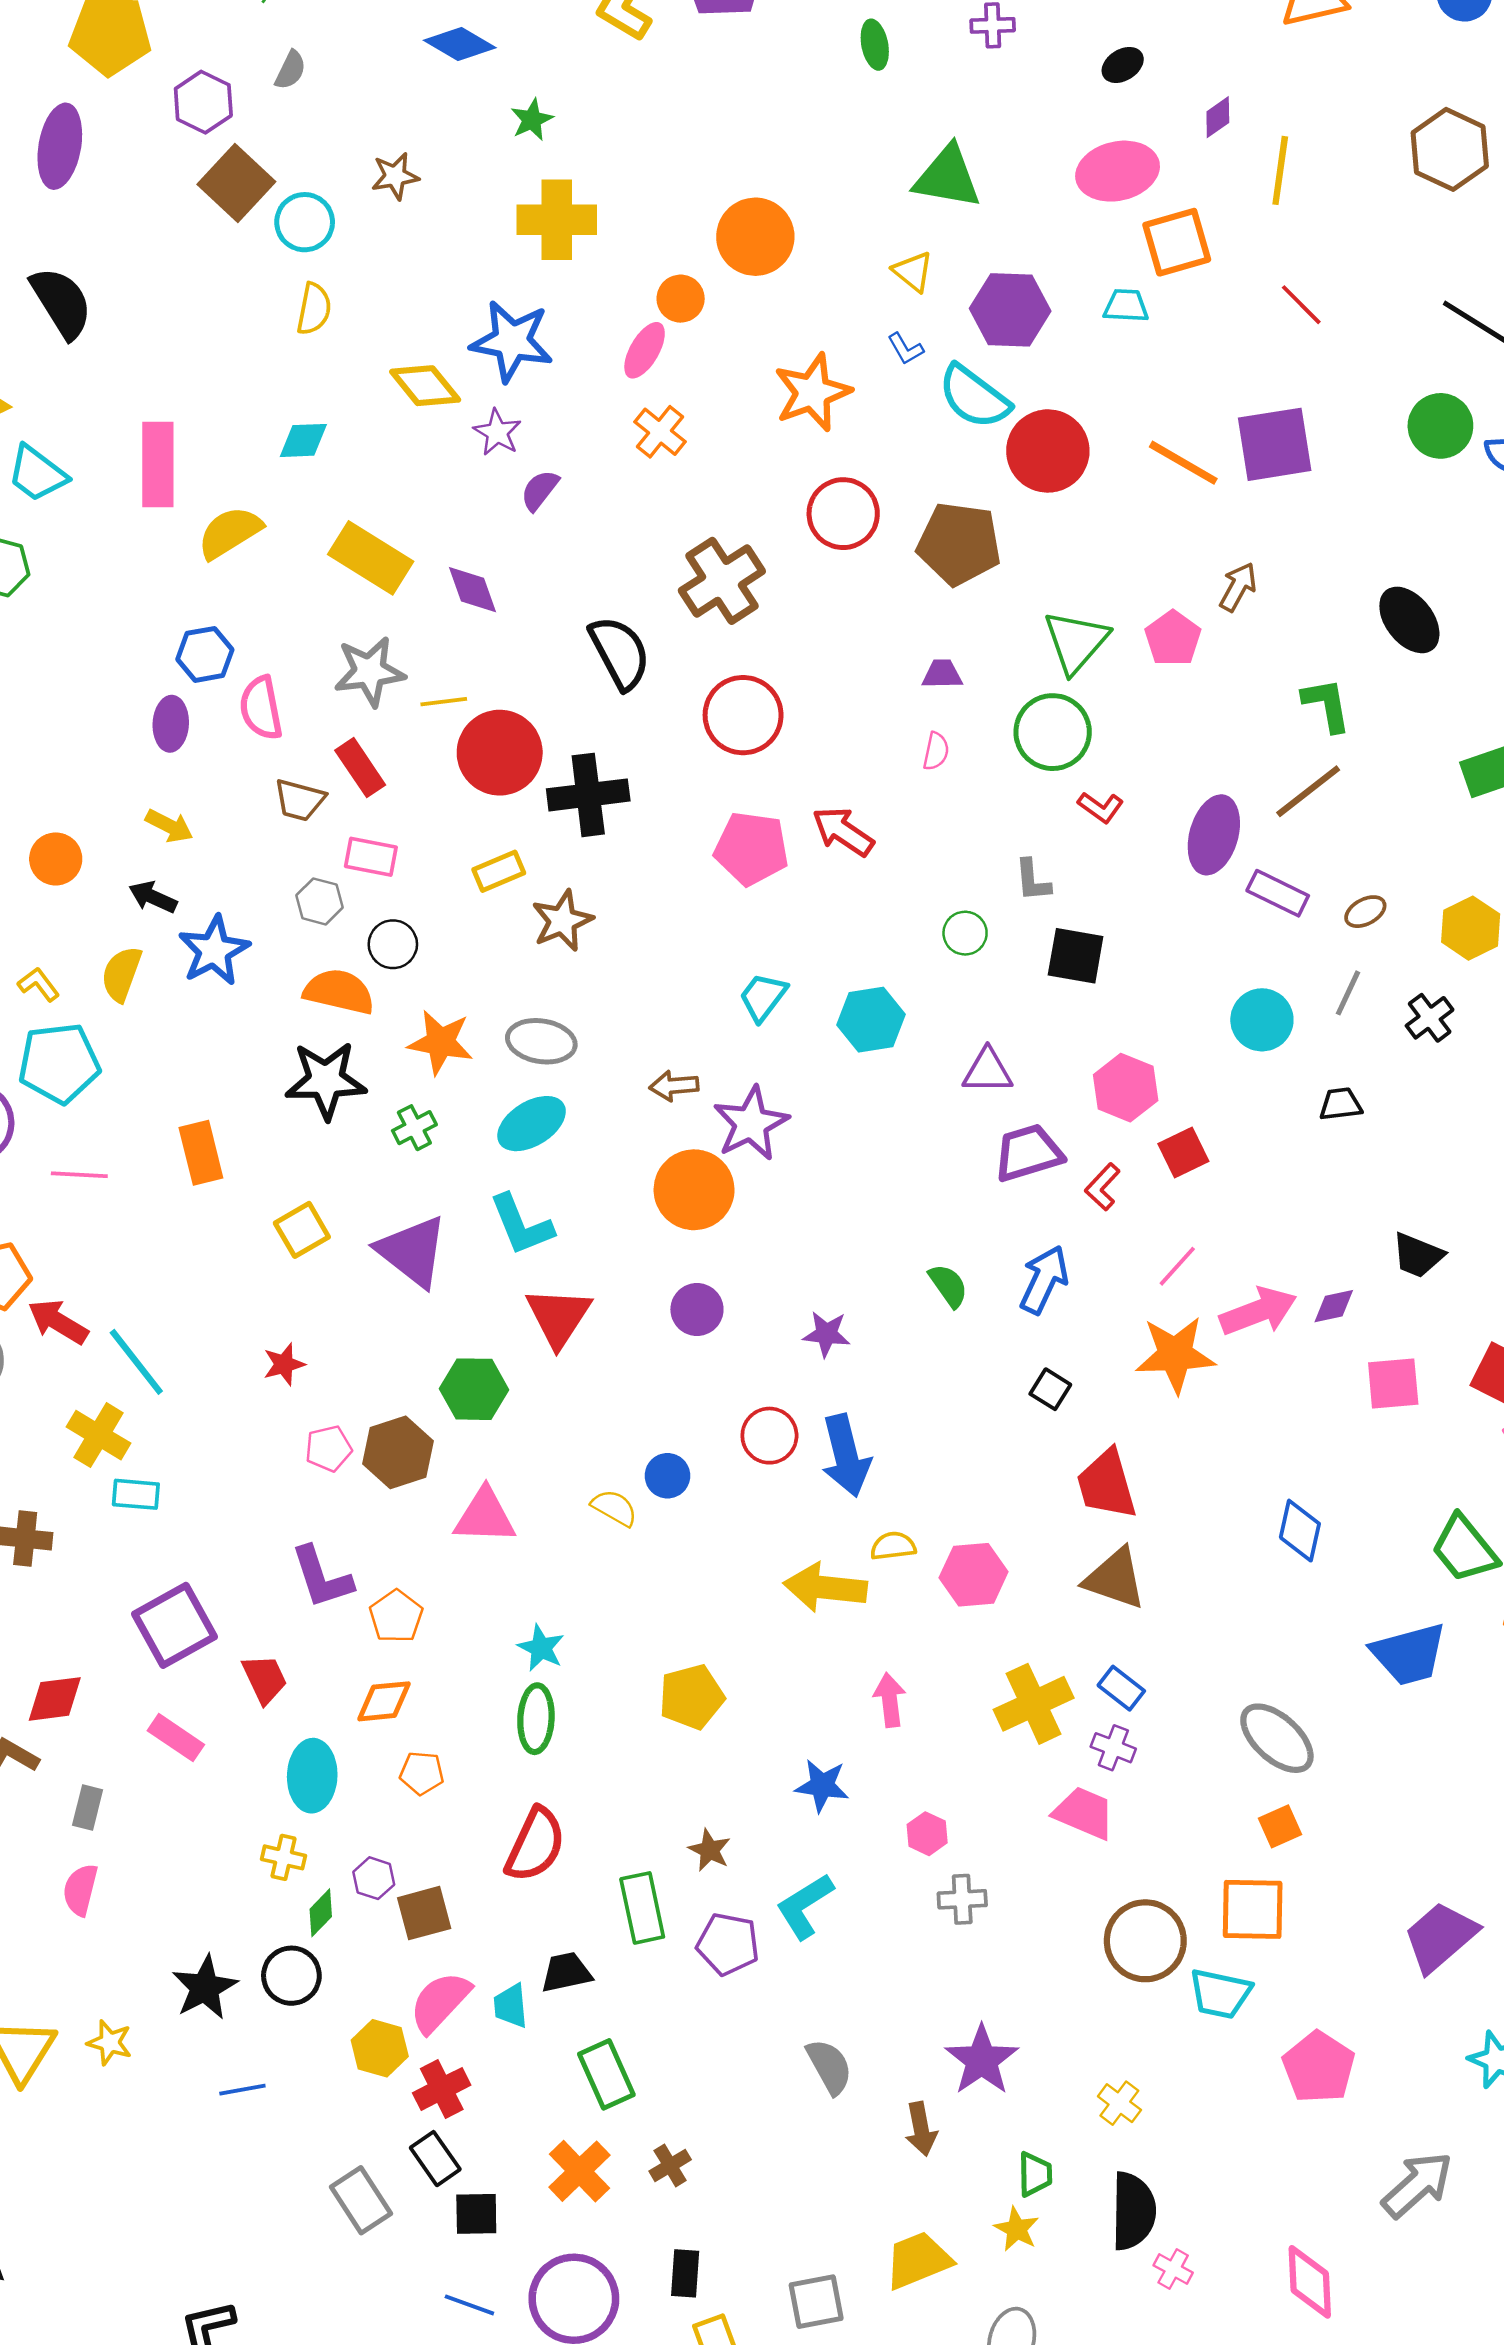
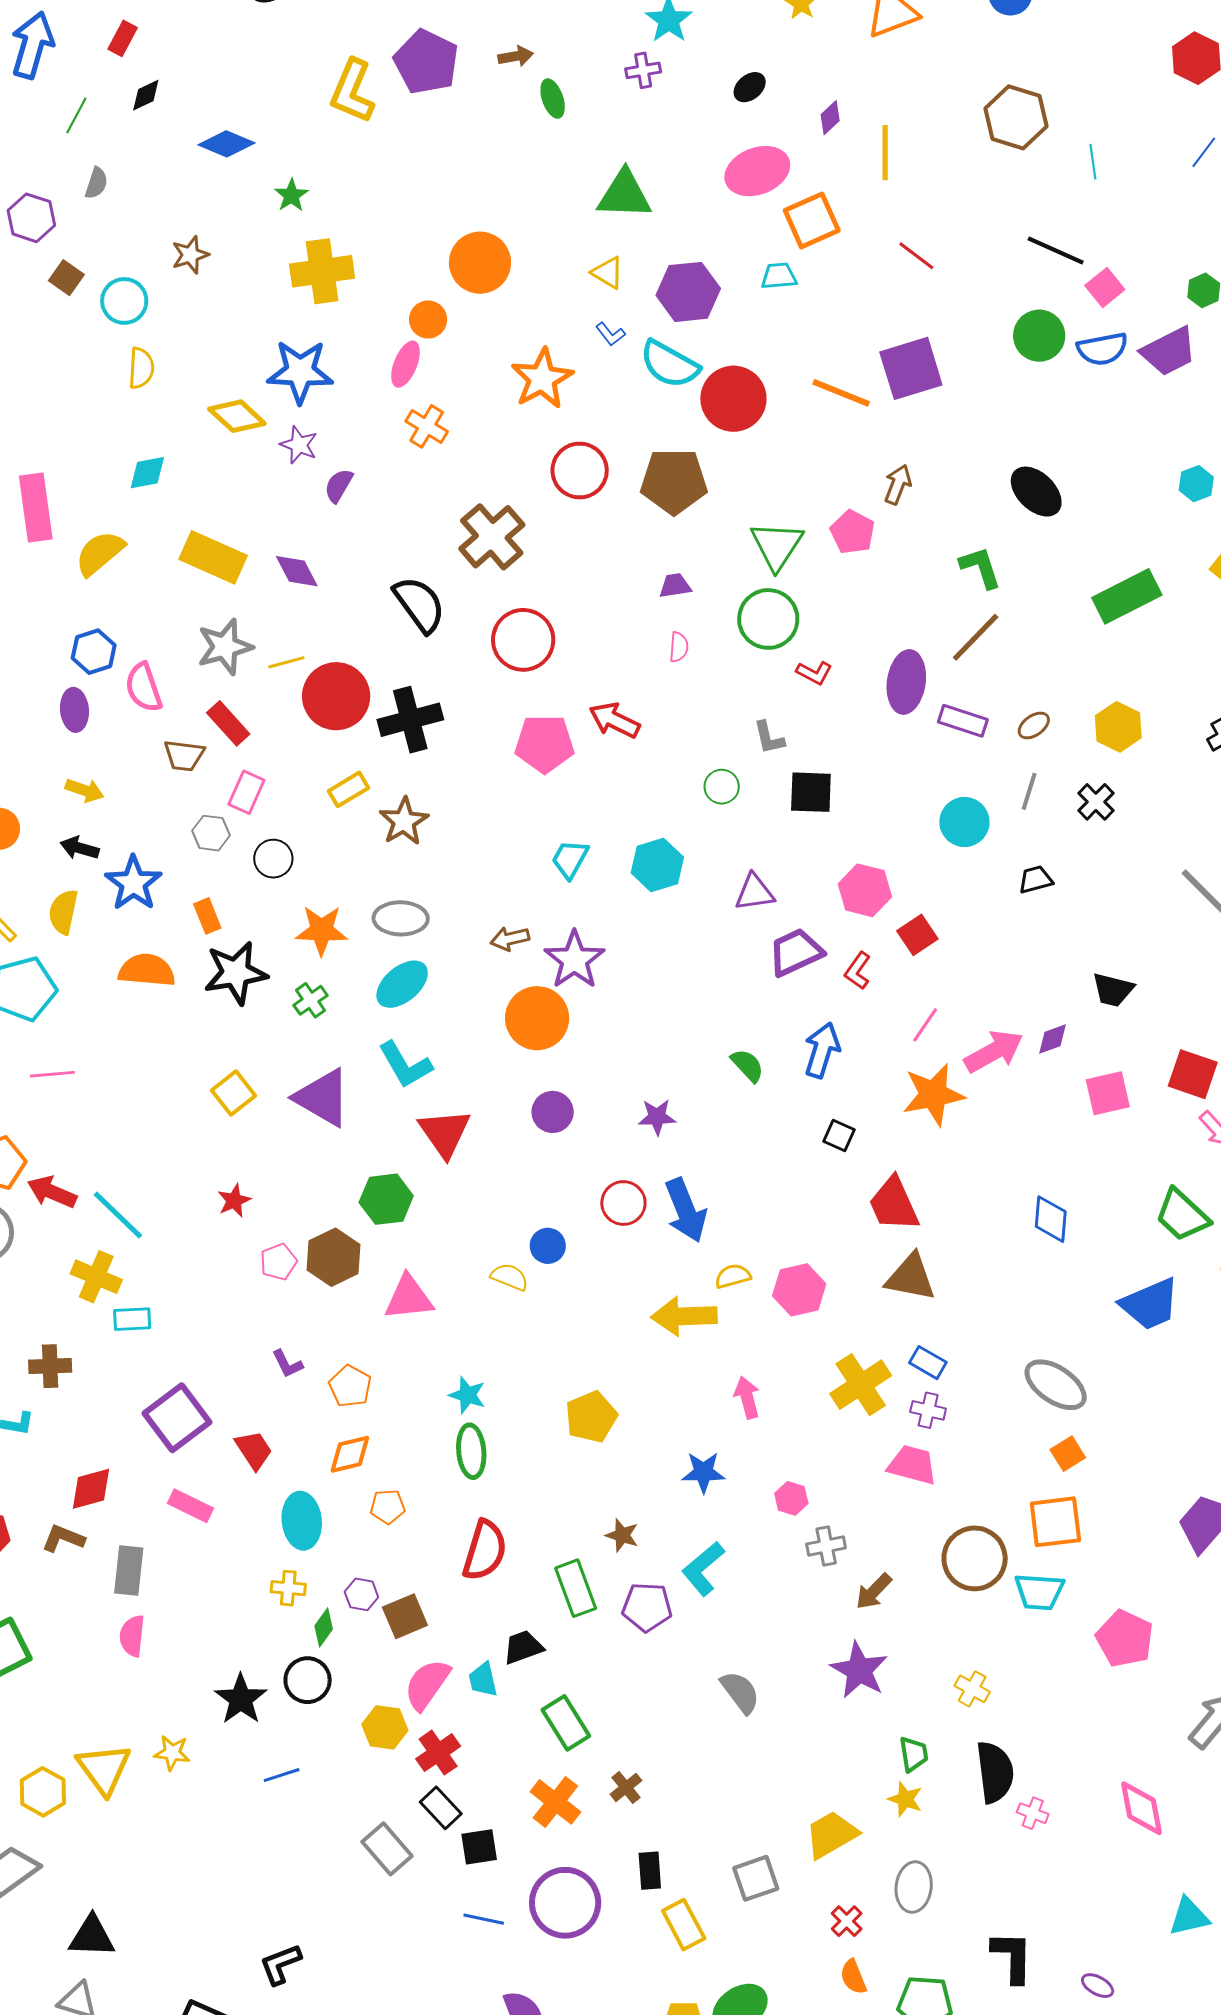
brown square: (236, 183) -> (66, 278), size x0.6
pink rectangle: (371, 857) -> (246, 792), turned -69
orange semicircle: (339, 992) -> (147, 970), moved
orange rectangle: (201, 1153) -> (207, 916), moved, size x0.7
purple L-shape: (322, 1577) -> (287, 1364), size x0.6
gray rectangle: (88, 1807) -> (129, 1570), size x1.4
brown arrow: (921, 2129) -> (874, 1591), moved, turned 63

